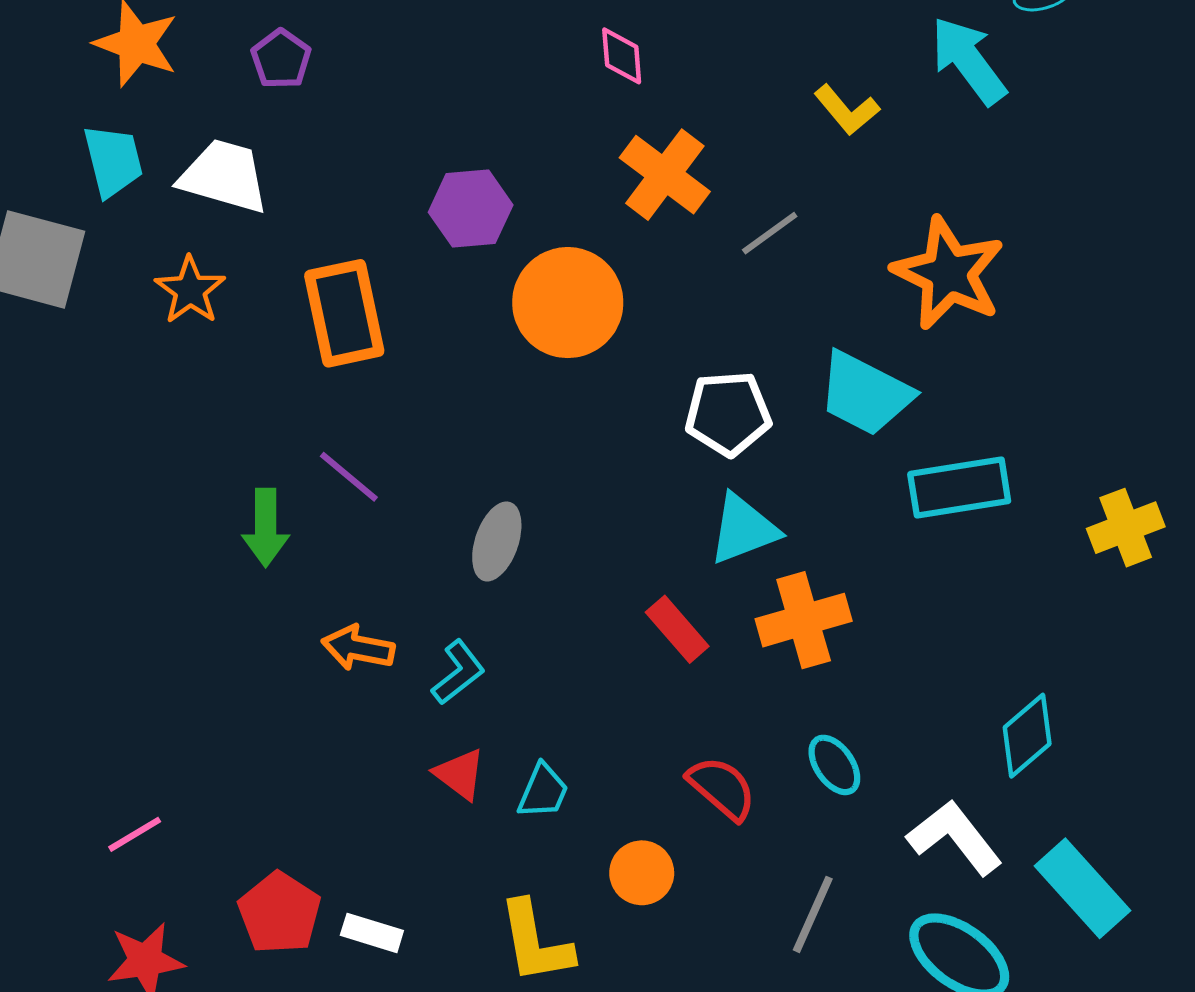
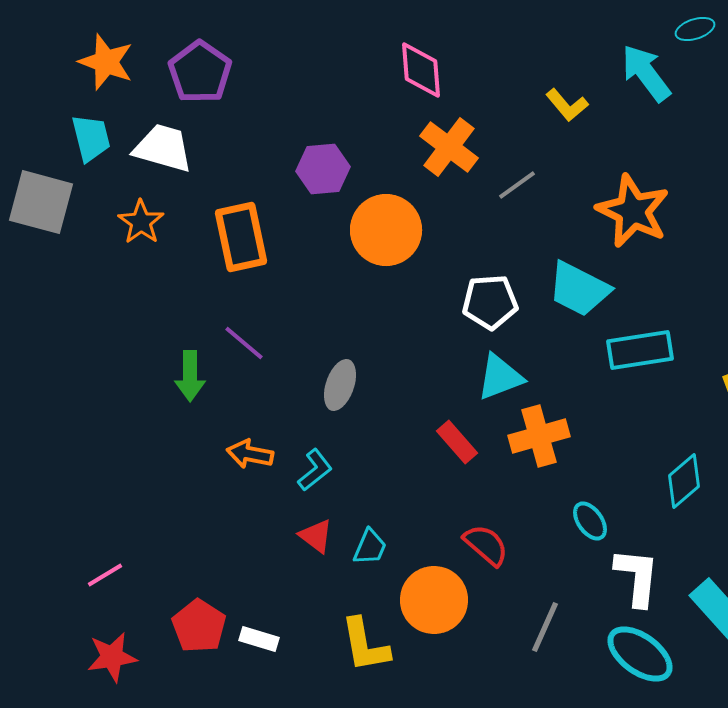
pink diamond: (622, 56) -> (421, 70), size x1.5
purple pentagon: (281, 59) -> (200, 72), size x1.6
cyan diamond: (1027, 736) -> (684, 481), moved
cyan ellipse: (834, 765) -> (590, 521), moved
white L-shape: (955, 837) -> (637, 577), turned 44
orange circle: (642, 873) -> (434, 600), size x1.6

